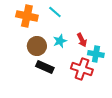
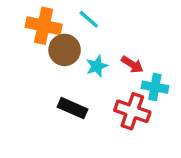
red arrow: (82, 40) -> (132, 64), turned -32
brown circle: (37, 46) -> (65, 50), moved

